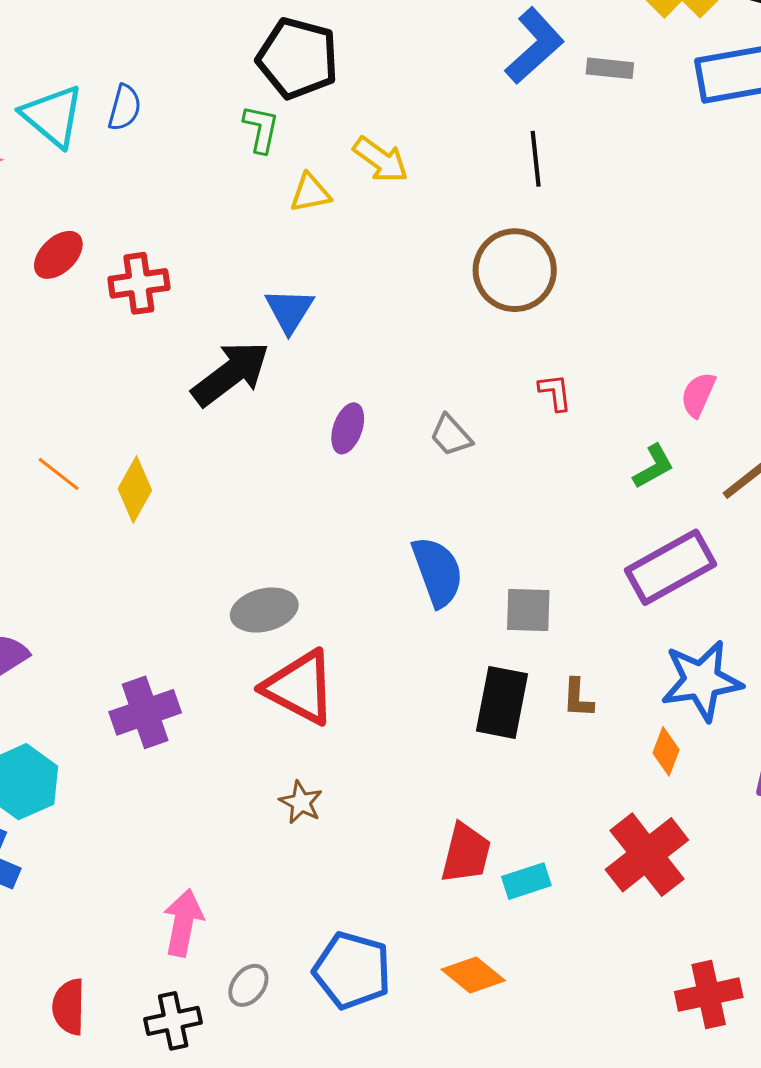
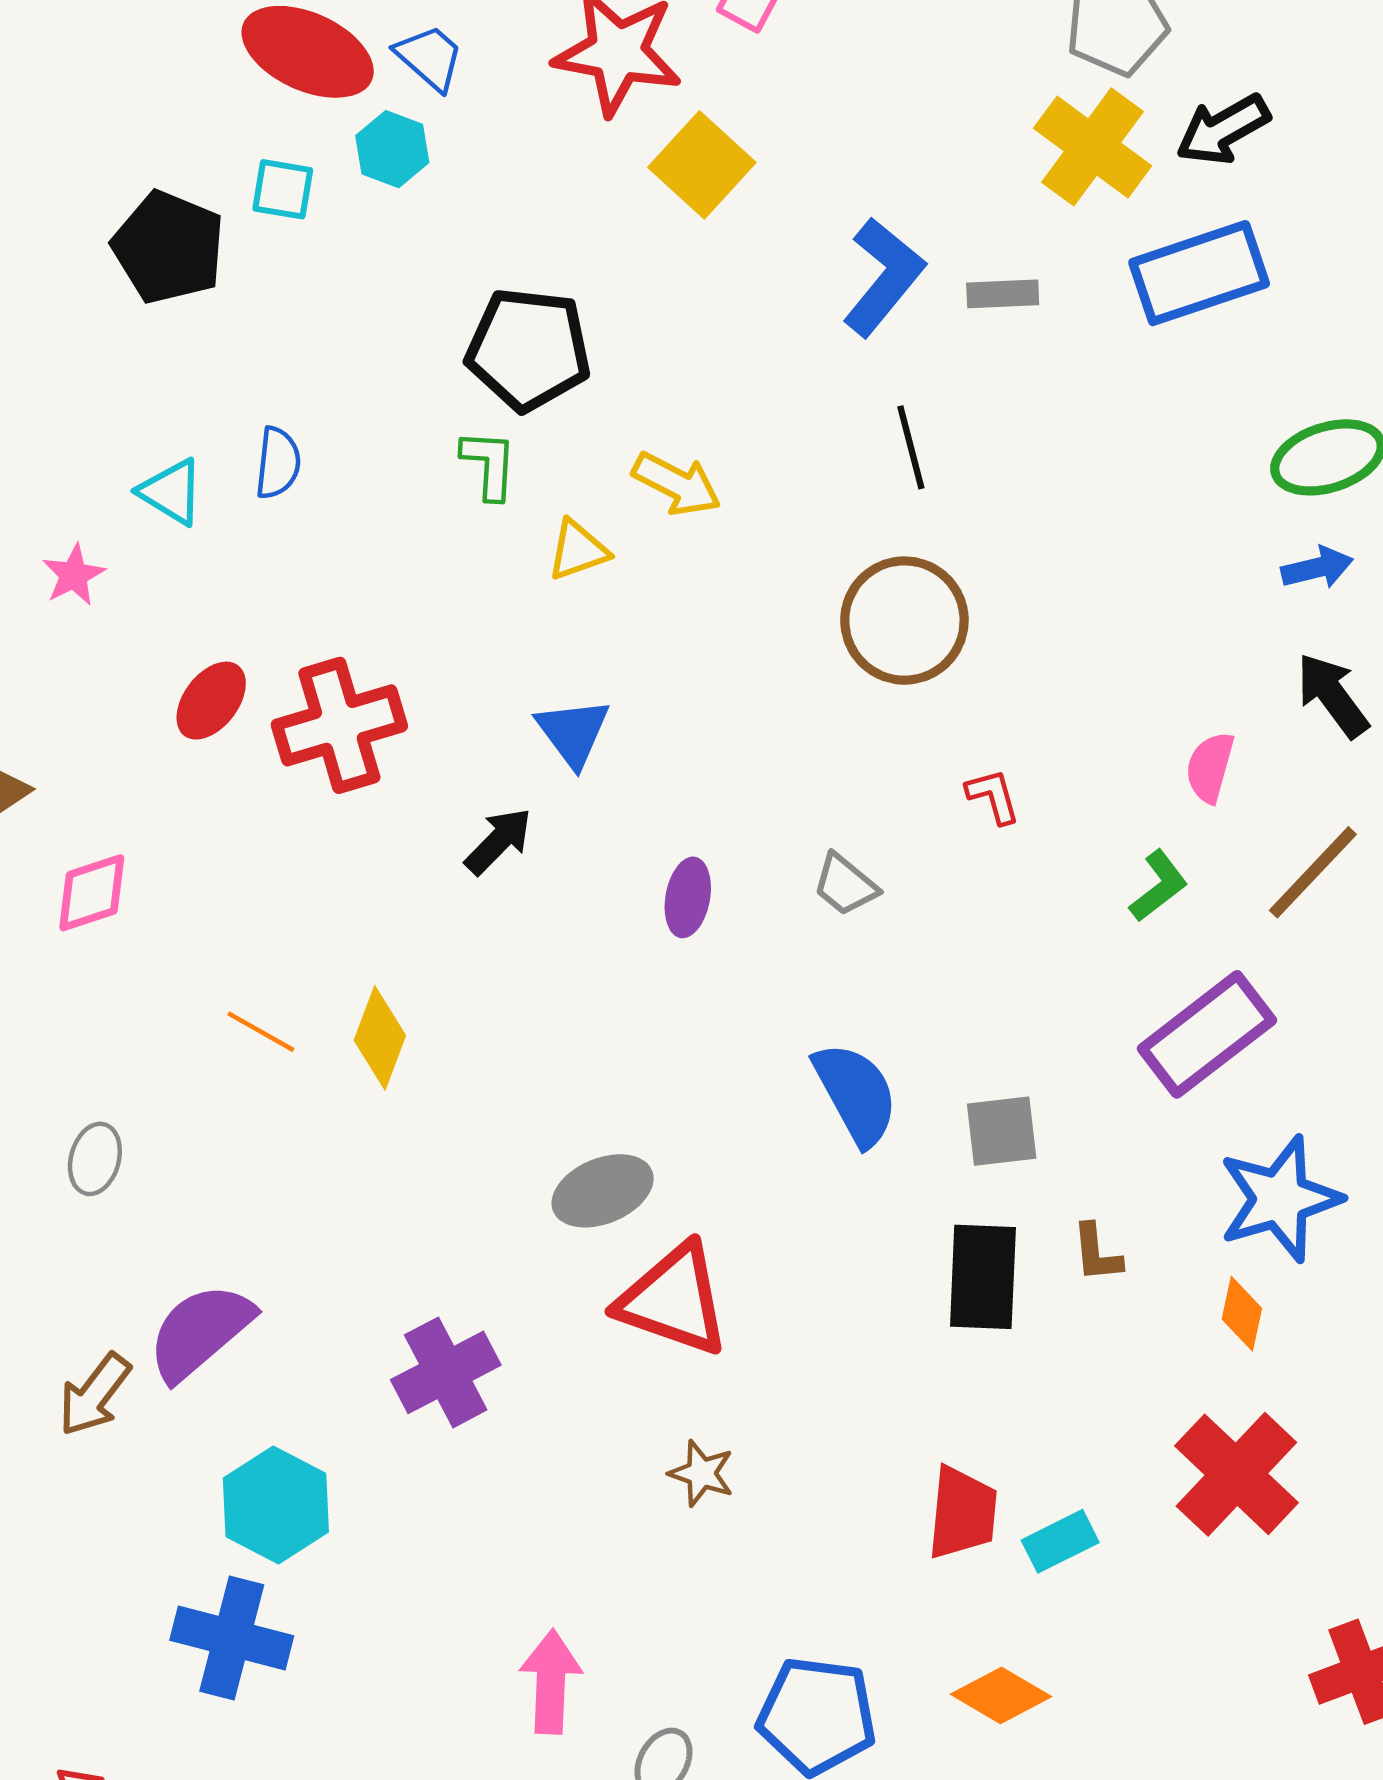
cyan triangle: (53, 116) -> (171, 492), size x0.7
red cross: (139, 283) -> (339, 725), size x1.4
black arrow: (231, 374) -> (498, 841), size x0.6

